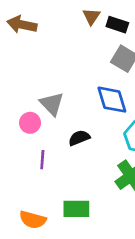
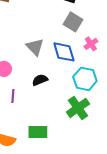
gray triangle: (52, 104) -> (35, 47), moved

